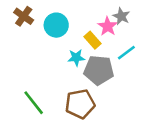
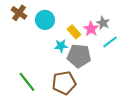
gray star: (121, 16) -> (103, 23), moved
pink star: (108, 26) -> (91, 29), moved
cyan line: (126, 53) -> (110, 42), moved

